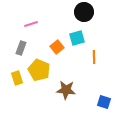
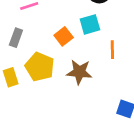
brown star: (66, 90) -> (79, 72), moved

